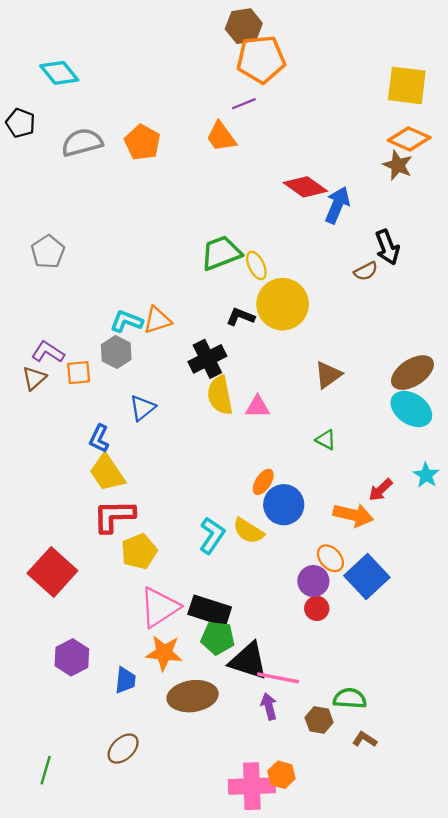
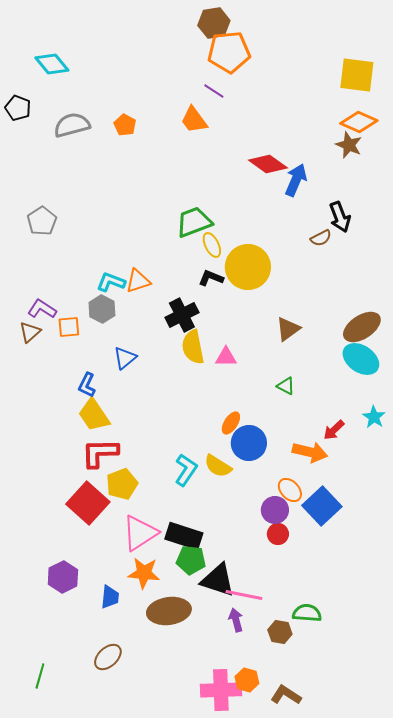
purple line: (244, 104) -> (214, 91), turned 55
orange pentagon: (142, 142) -> (125, 125), size x0.7
yellow ellipse: (256, 265) -> (212, 245), moved
red square: (52, 572) -> (88, 503), moved
brown L-shape: (365, 739) -> (286, 695), moved, size x1.4

